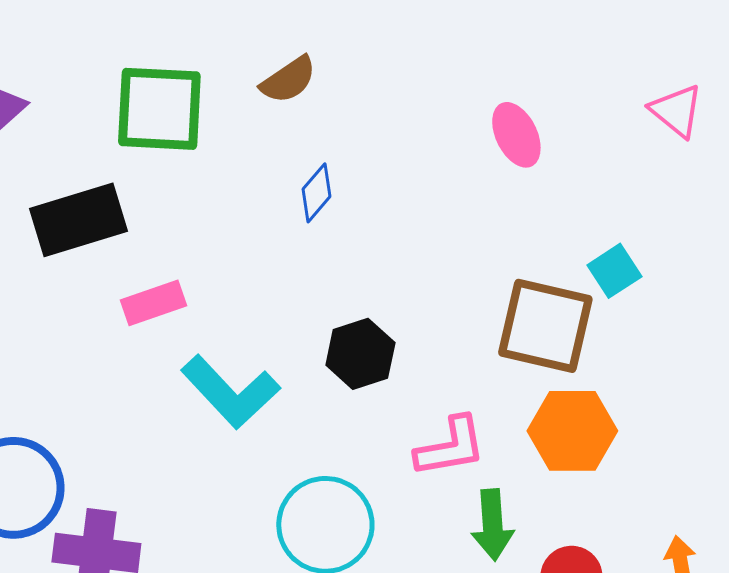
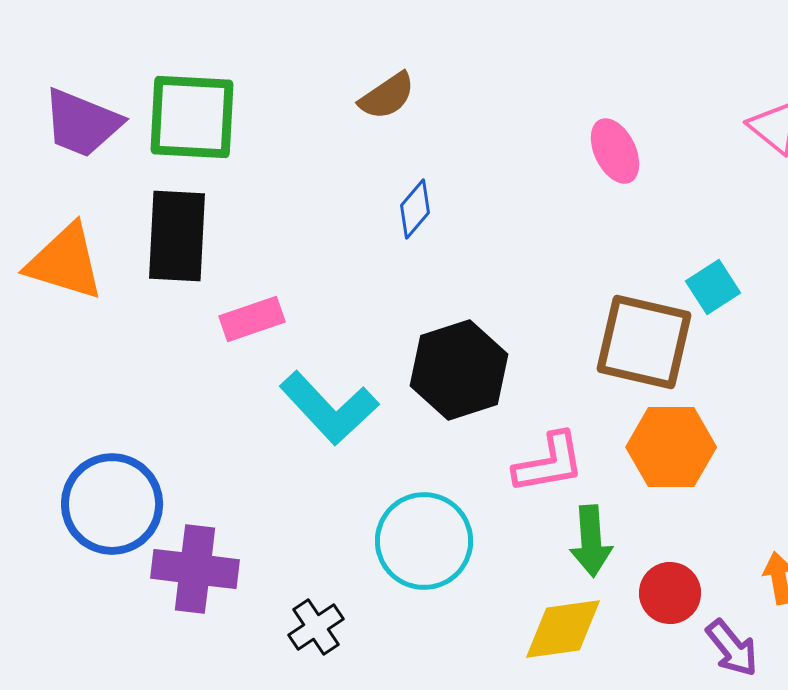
green square: (159, 109) -> (192, 117), moved
black rectangle: (78, 220) -> (177, 236), turned -70
black hexagon: (360, 354) -> (459, 370), size x1.4

